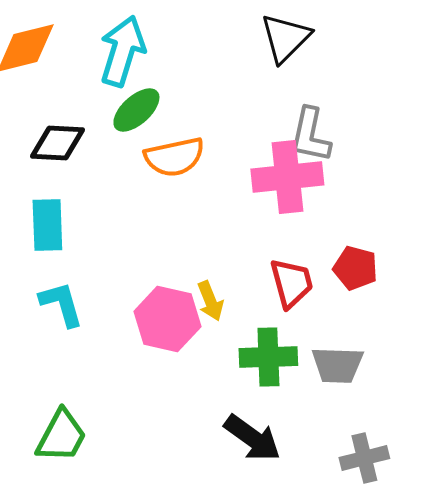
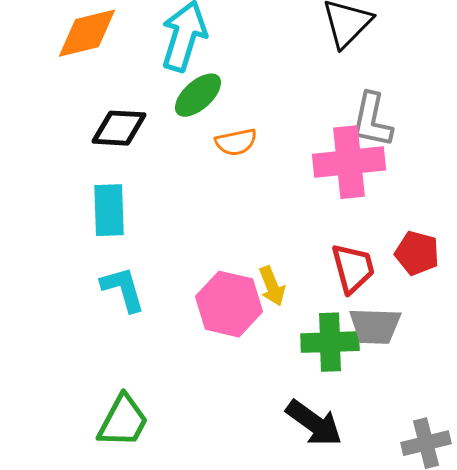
orange semicircle: (174, 157) -> (236, 142), size x0.7
gray trapezoid: (337, 365) -> (375, 326), moved

